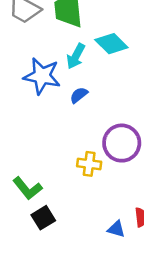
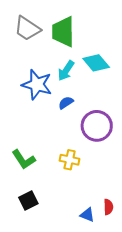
purple circle: (122, 143) -> (97, 126), moved
green L-shape: (28, 188) -> (24, 159), moved

